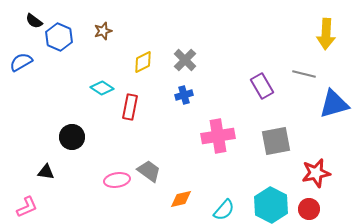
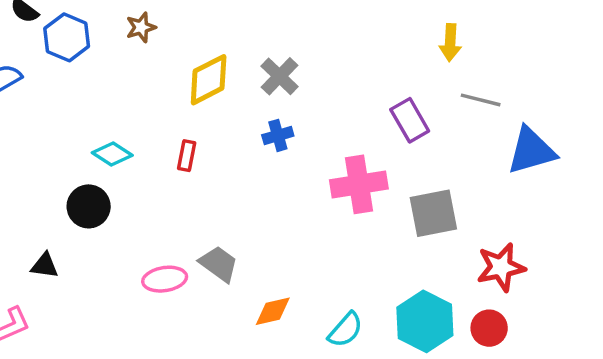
yellow arrow: (326, 34) -> (450, 43), moved, size x0.7
yellow diamond: (143, 62) -> (209, 80), size x1.4
cyan diamond: (102, 88) -> (112, 154), moved
red rectangle: (130, 107) -> (187, 156), size x0.7
pink cross: (218, 136) -> (359, 184), moved

